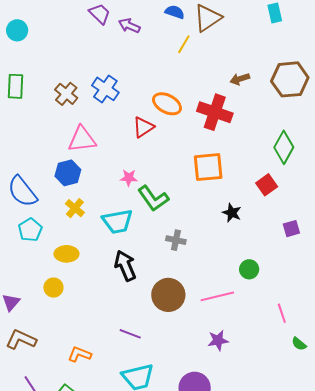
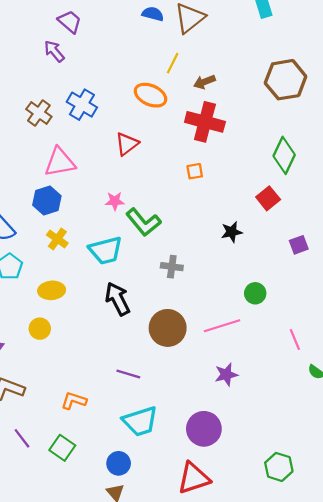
purple arrow: (129, 26) -> (54, 51), moved, turned 30
yellow line: (184, 44) -> (173, 63), moved
brown arrow: (240, 79) -> (204, 82), moved
orange ellipse: (167, 104) -> (150, 95), moved
orange square: (208, 167) -> (195, 171), moved, size x0.5
black star: (232, 213) -> (232, 232), turned -30

